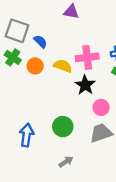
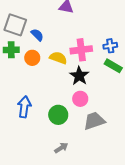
green cross: (13, 57) -> (11, 50), turned -35
pink circle: (101, 107) -> (80, 99), moved
blue arrow: (27, 135) -> (24, 107), moved

